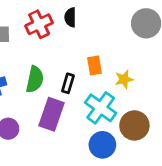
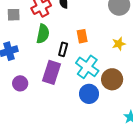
green semicircle: (35, 79) -> (43, 34), moved
yellow star: (124, 79) -> (119, 44), moved

